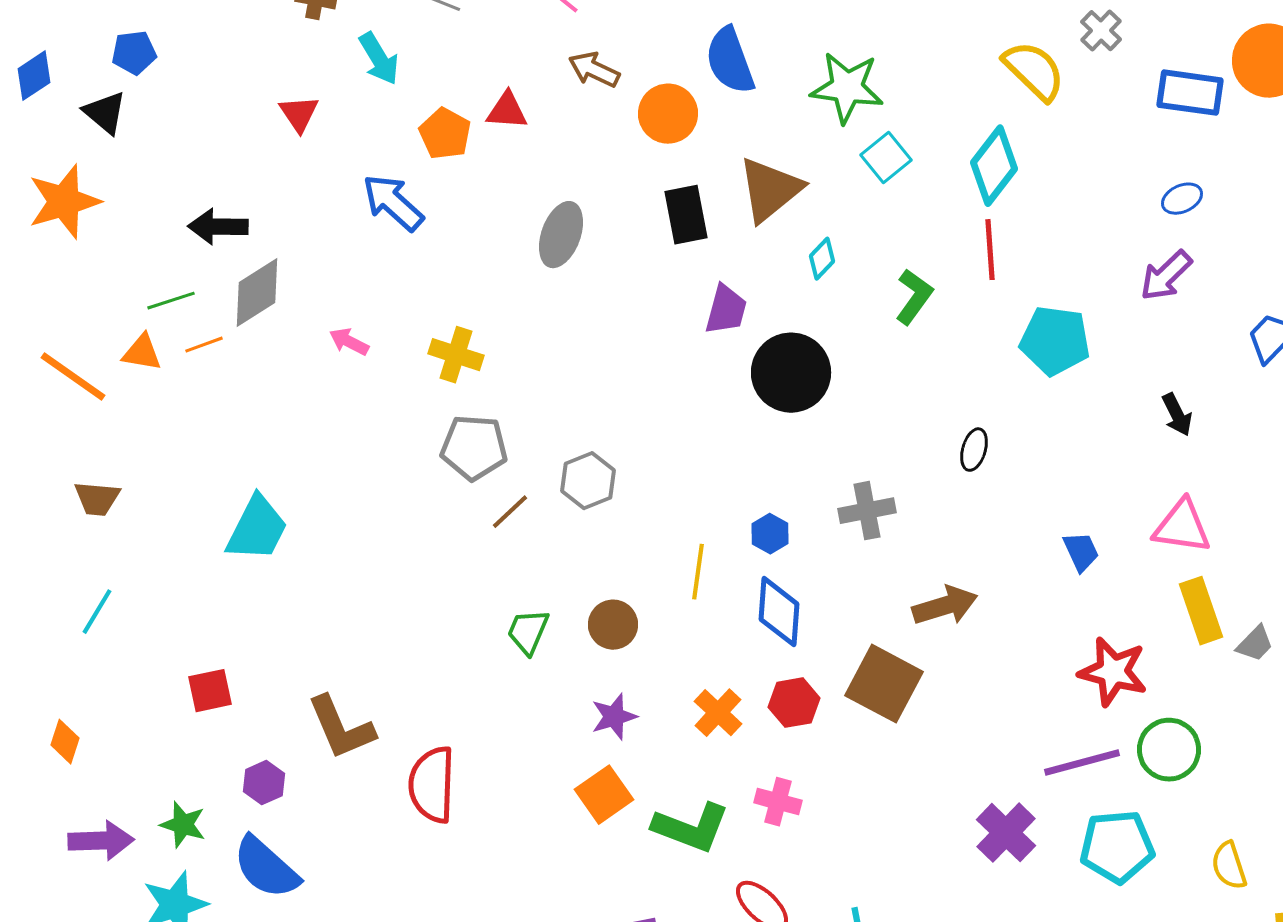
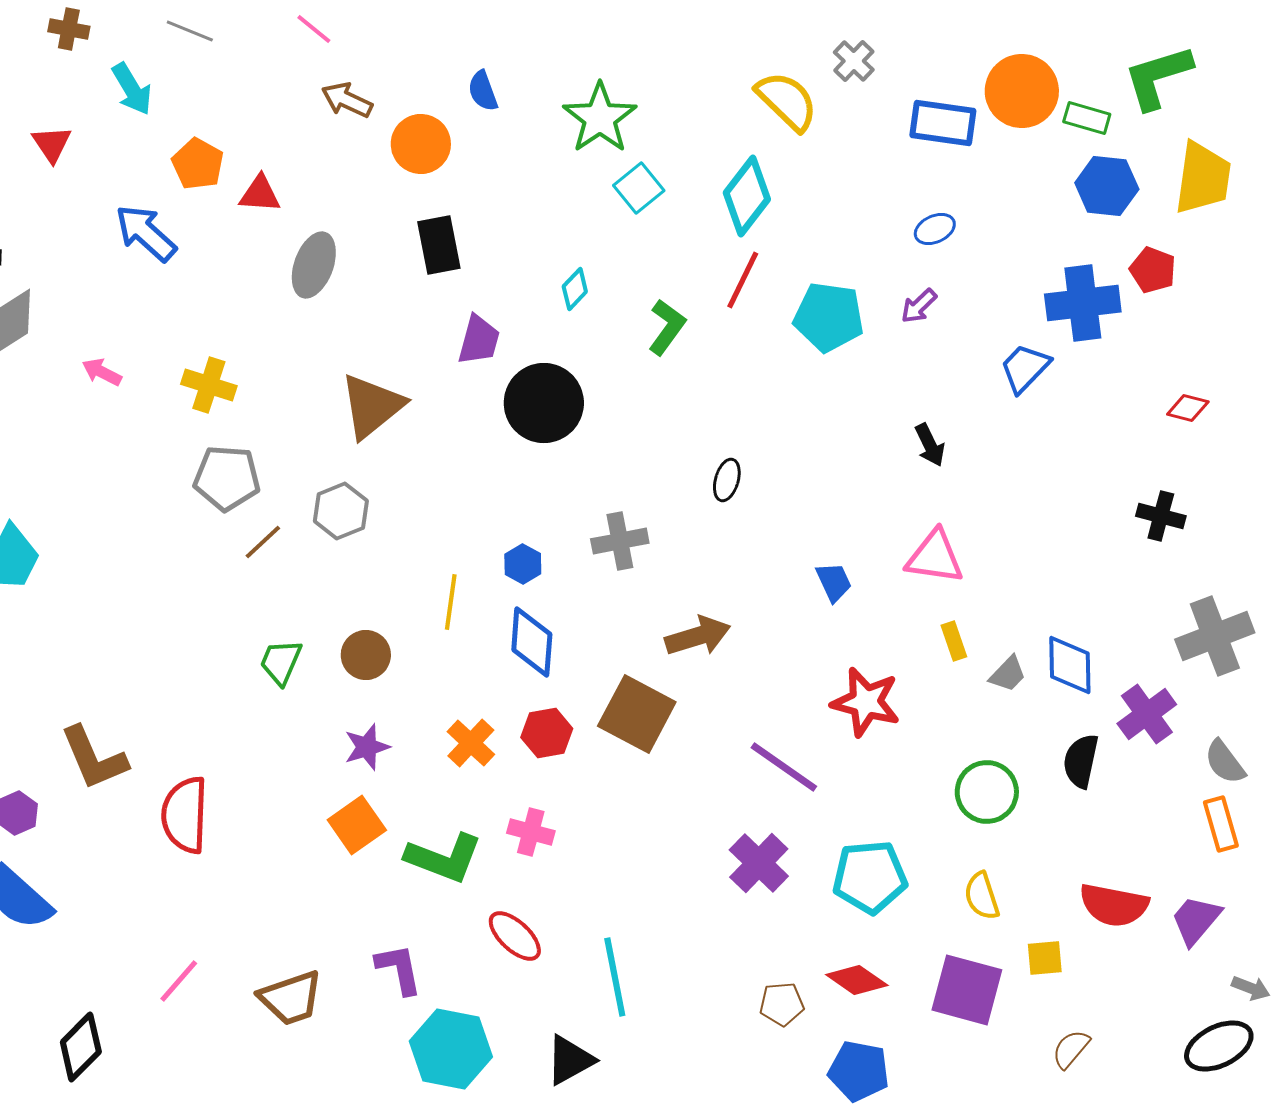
blue semicircle: (730, 61) -> (483, 91), size x0.6
green star: (847, 88) -> (600, 118), turned 30
red triangle: (507, 111) -> (260, 194), moved
brown triangle: (770, 190) -> (372, 406), moved
red line: (990, 250) -> (743, 280), turned 30
purple arrow: (1166, 276) -> (919, 306), size x0.7
cyan pentagon: (1055, 341) -> (829, 317), moved
yellow rectangle: (1201, 611) -> (954, 641), size x0.6
green circle: (1169, 750) -> (987, 792), moved
purple line: (1082, 763) -> (784, 767), moved, turned 50

